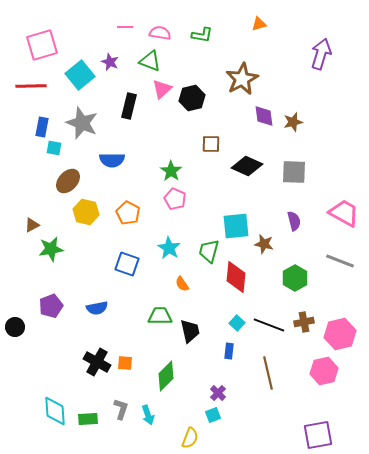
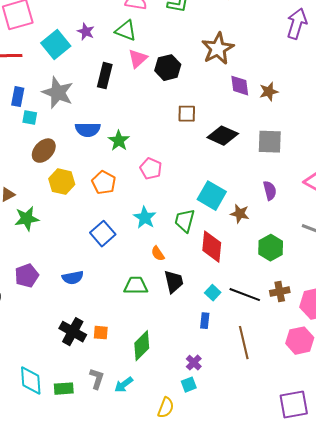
green star: (171, 171) -> (119, 141), moved
cyan square: (236, 226) -> (212, 196), turned 36
blue square: (127, 264) -> (103, 234), turned 30
black trapezoid: (190, 331) -> (174, 282), moved
cyan arrow: (148, 415) -> (124, 385), turned 72

